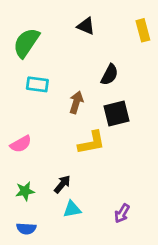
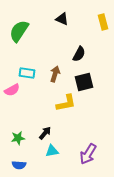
cyan rectangle: (37, 84) -> (27, 73), moved
pink semicircle: (21, 144) -> (12, 90), moved
purple arrow: (122, 213) -> (88, 154), size x1.5

